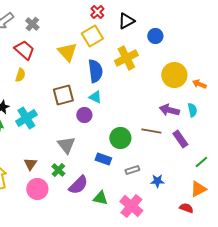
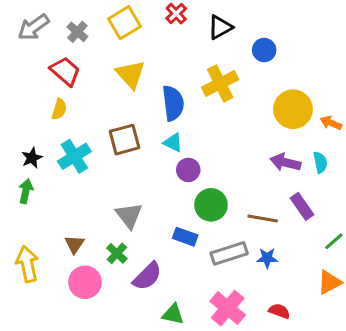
yellow square: (92, 36) -> (124, 23), moved
purple circle: (84, 115) -> (188, 170), moved
cyan cross: (26, 118) -> (74, 156), moved
brown line: (151, 131) -> (263, 219), moved
gray rectangle: (132, 170) -> (229, 253), size x1.6
blue star: (157, 181) -> (267, 258), moved
green triangle: (100, 198) -> (173, 314), moved
red semicircle: (186, 208) -> (279, 311), moved

